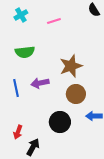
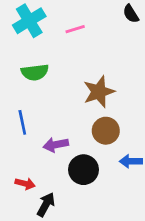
cyan cross: (21, 15) -> (29, 21), size x1.6
purple arrow: (40, 83) -> (56, 145), moved
red arrow: (18, 132) -> (25, 184), turned -96

